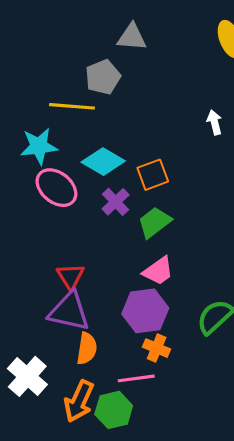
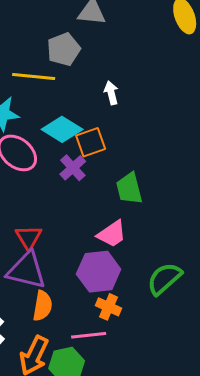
white arrow: (214, 122) -> (111, 93), moved
orange square: (153, 175) -> (91, 142), moved
green trapezoid: (154, 222) -> (129, 188), moved, turned -68

